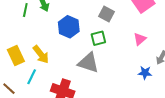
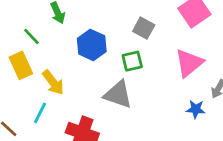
green line: (25, 10) -> (31, 37), moved, turned -56
pink triangle: (140, 39) -> (189, 63), size x1.6
yellow rectangle: (16, 56) -> (21, 65), moved

